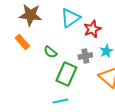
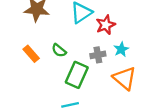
orange rectangle: (22, 42) -> (31, 54), moved

